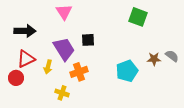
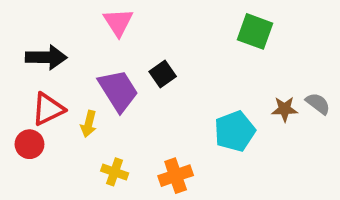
black square: (88, 40) -> (163, 74), turned -32
orange cross: (79, 72) -> (176, 176), moved

